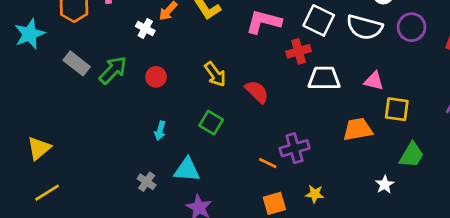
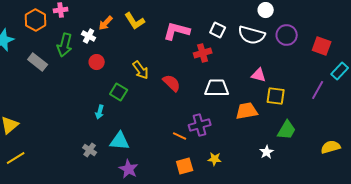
white square: (319, 20) -> (218, 30), size x0.7
green arrow: (113, 70) -> (65, 45), moved, turned 150
red circle: (156, 77) -> (97, 62), moved
white trapezoid: (324, 78) -> (217, 88), moved
green square: (211, 123) -> (119, 92), moved

